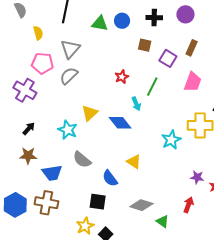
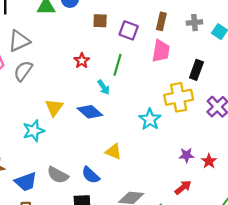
brown rectangle: (192, 48) -> (161, 21), moved
gray triangle: (70, 49) -> (19, 41), turned 35
cyan star: (68, 130) -> (34, 131), turned -30
gray semicircle: (82, 160) -> (58, 175), moved
red arrow: (189, 205) -> (183, 187), turned 42

